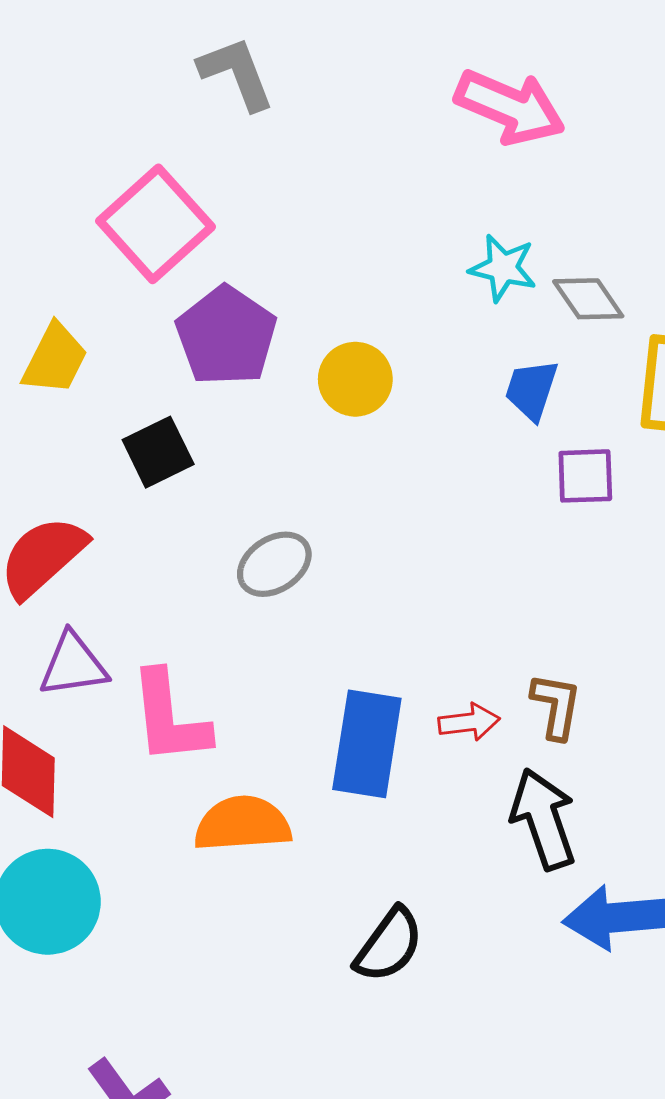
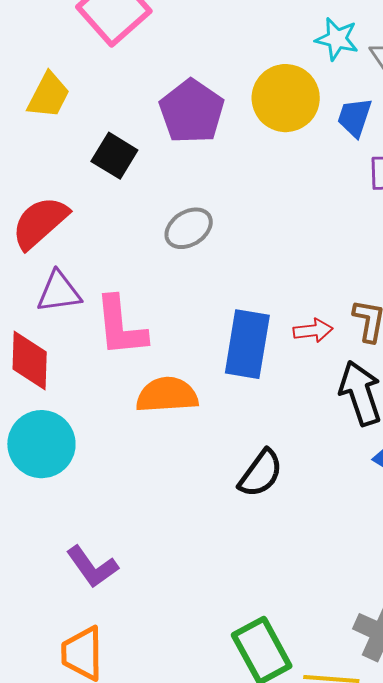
purple pentagon: (226, 336) -> (192, 111), moved
yellow circle: (355, 379) -> (286, 98), moved, size x1.4
black square: (158, 452) -> (114, 156), turned -33

